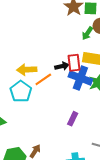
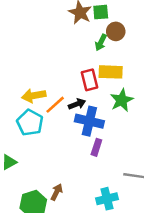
black arrow: (62, 66) -> (77, 104), moved
blue cross: (80, 78) -> (89, 121), moved

